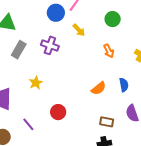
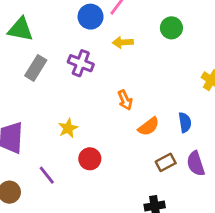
yellow arrow: (79, 30) -> (123, 42), turned 128
orange arrow: (109, 51) -> (125, 100), moved
yellow star: (36, 83) -> (68, 128), moved
brown rectangle: (107, 122) -> (166, 162), moved, turned -40

